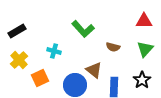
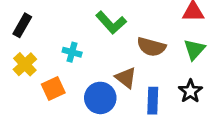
black rectangle: (17, 31) -> (22, 25), turned -30
brown semicircle: (113, 47) -> (151, 47), size x1.5

